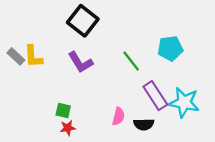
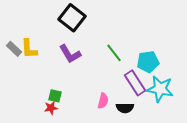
cyan pentagon: (170, 48) -> (148, 62), moved
red star: (68, 128) -> (51, 108), moved

